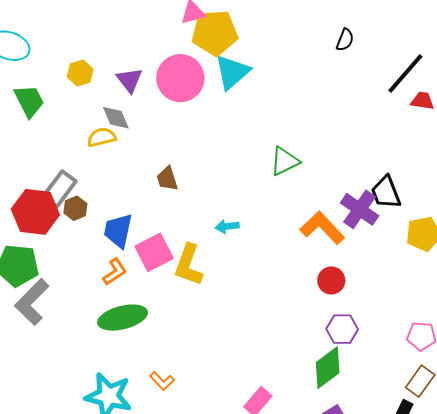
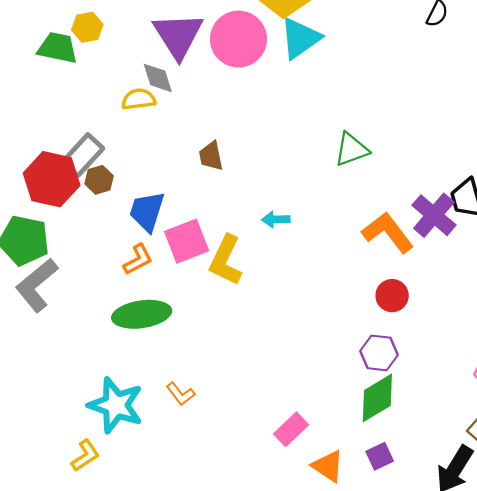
yellow hexagon: (80, 73) -> (87, 27), moved
purple triangle: (129, 80) -> (178, 35), size x1.6
green trapezoid: (29, 101) -> (58, 48), turned -57
purple hexagon: (342, 329) -> (379, 353), moved

